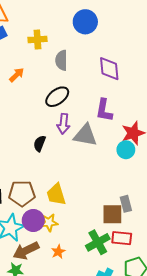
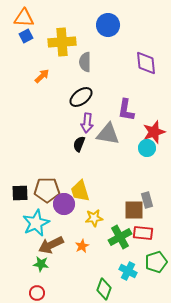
yellow cross: (37, 39) -> (62, 42), size x1.5
purple diamond: (109, 69) -> (146, 63), moved
black semicircle: (40, 143) -> (79, 144), moved
purple circle: (33, 220) -> (64, 204), moved
yellow star: (49, 223) -> (94, 218), moved

